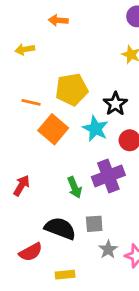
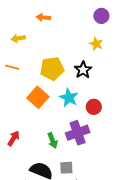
orange line: (31, 102) -> (12, 67), moved
black star: (115, 104) -> (83, 70), moved

